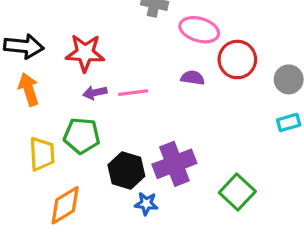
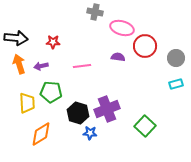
red star: (85, 53) -> (53, 42), size x0.6
purple arrow: (95, 93) -> (41, 66), moved

